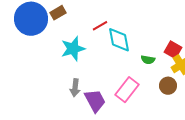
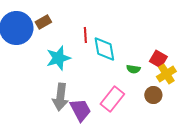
red line: (100, 26) -> (85, 35), turned -63
gray arrow: (75, 88) -> (60, 97), size x1.5

